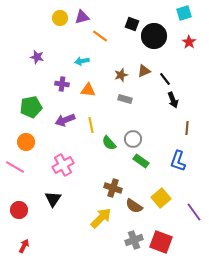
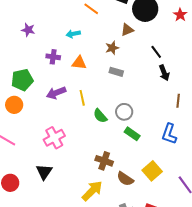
brown triangle: (144, 71) -> (127, 30), moved
orange circle: (26, 142) -> (14, 105), moved

